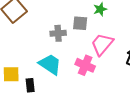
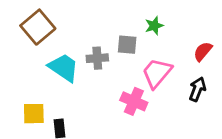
cyan trapezoid: (50, 64) -> (64, 68), moved

